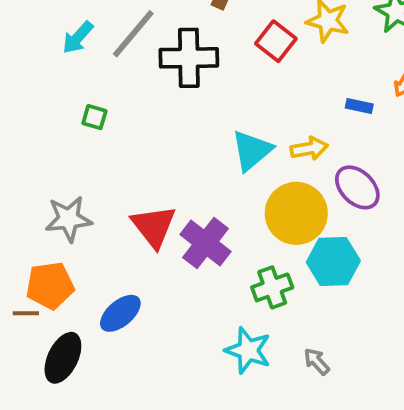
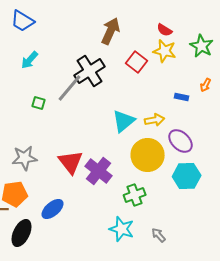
gray line: (133, 34) -> (70, 88), moved
black cross: (189, 58) -> (90, 71), turned -32
cyan hexagon: (333, 261) -> (187, 176), moved

